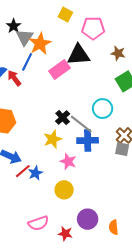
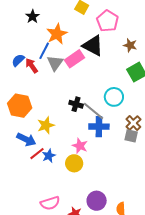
pink pentagon: (93, 28) -> (107, 21), turned 30
gray triangle: (24, 37) -> (55, 63), moved
black triangle: (79, 55) -> (93, 46), turned 30
black cross: (63, 117) -> (76, 104), turned -32
yellow star: (53, 139) -> (46, 125), moved
yellow circle: (64, 190) -> (74, 163), moved

